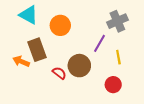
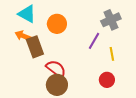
orange arrow: (21, 61) -> (23, 36), moved
brown circle: (79, 66) -> (57, 85), moved
red semicircle: (59, 73) -> (56, 69), size x1.5

